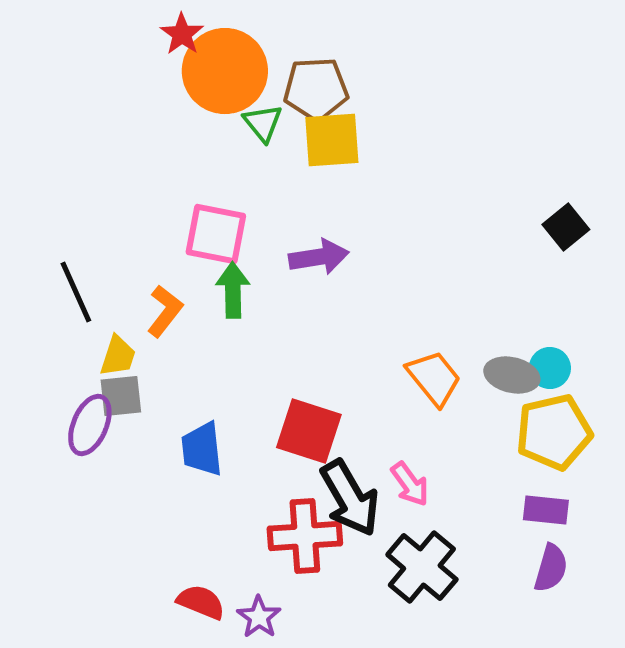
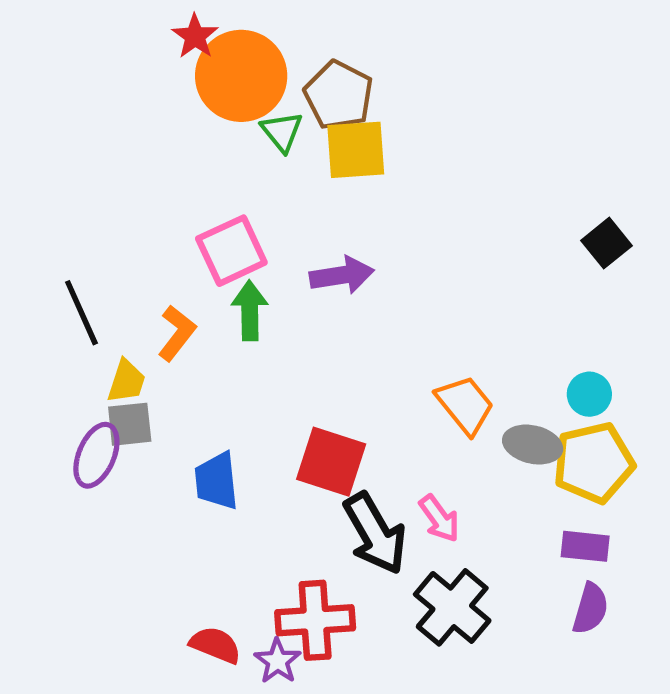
brown pentagon: (316, 89) -> (339, 95), turned 30
pink square: (216, 234) -> (231, 251), turned -36
gray ellipse: (512, 375) -> (533, 445), moved
red cross: (305, 536) -> (315, 620), moved

